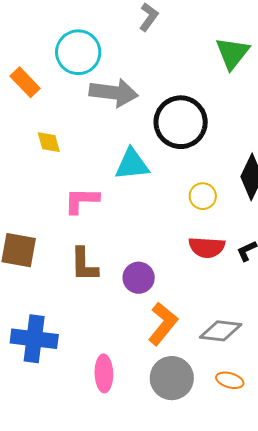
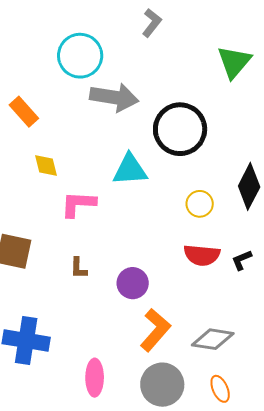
orange rectangle: (25, 82) -> (24, 112), moved
yellow diamond: (49, 142) -> (46, 165), moved
brown L-shape: (84, 265) -> (79, 268), size x0.6
orange ellipse: (230, 380) -> (220, 389), turned 48

